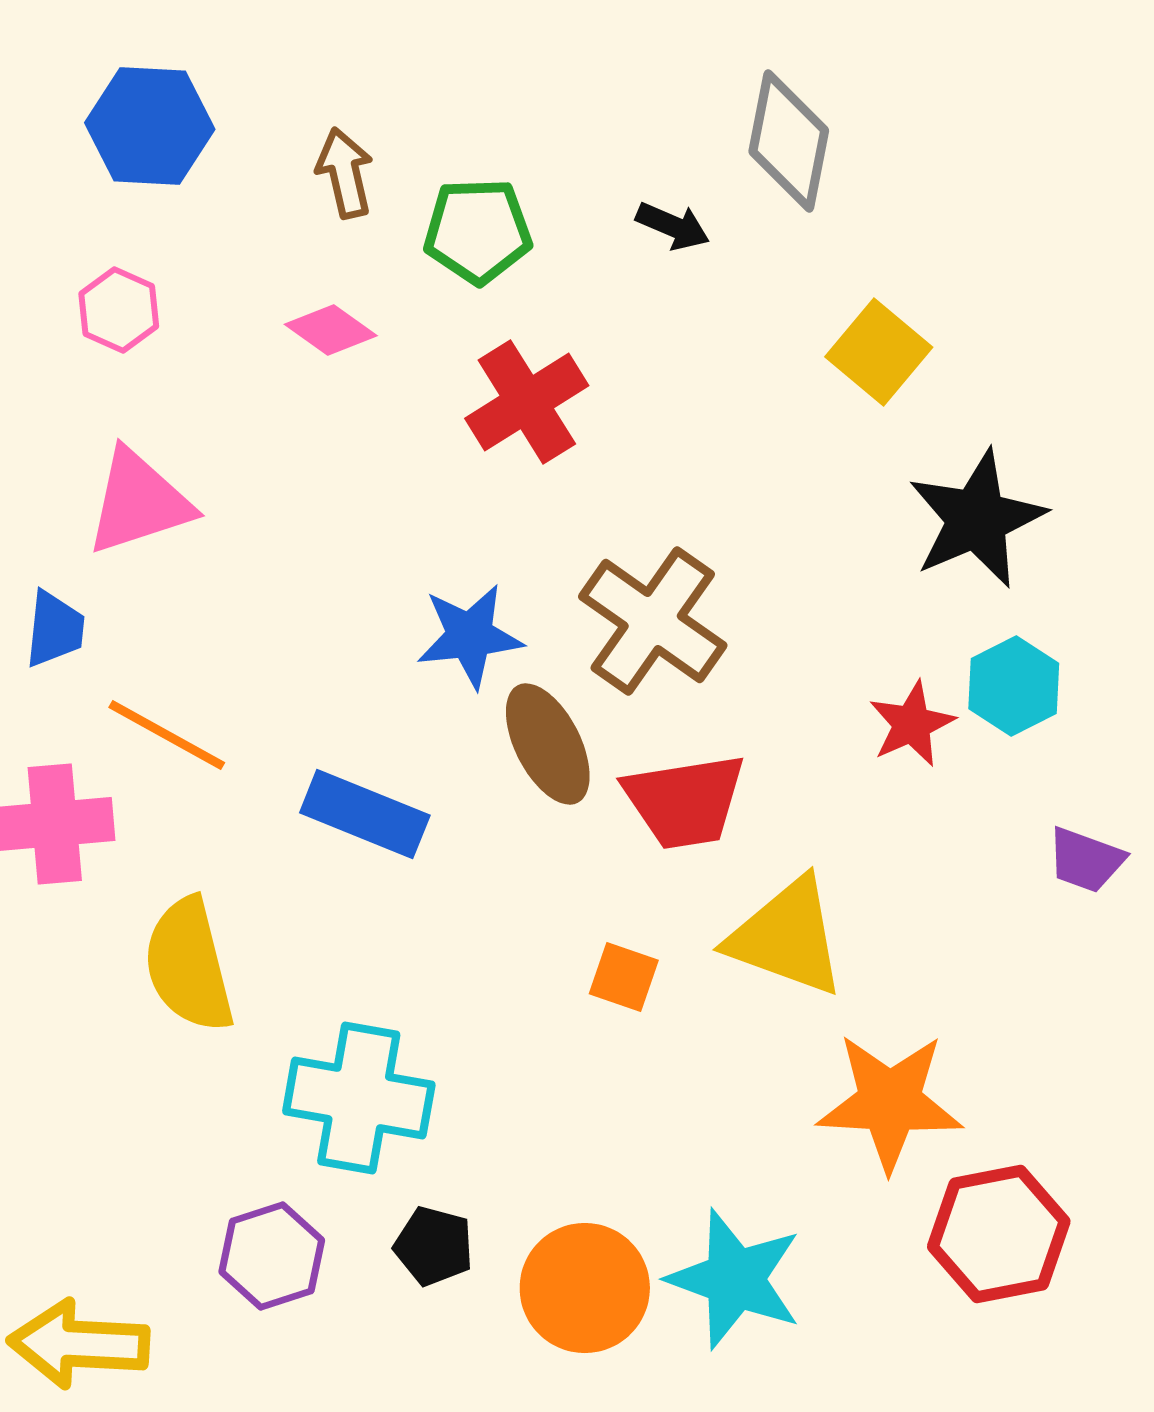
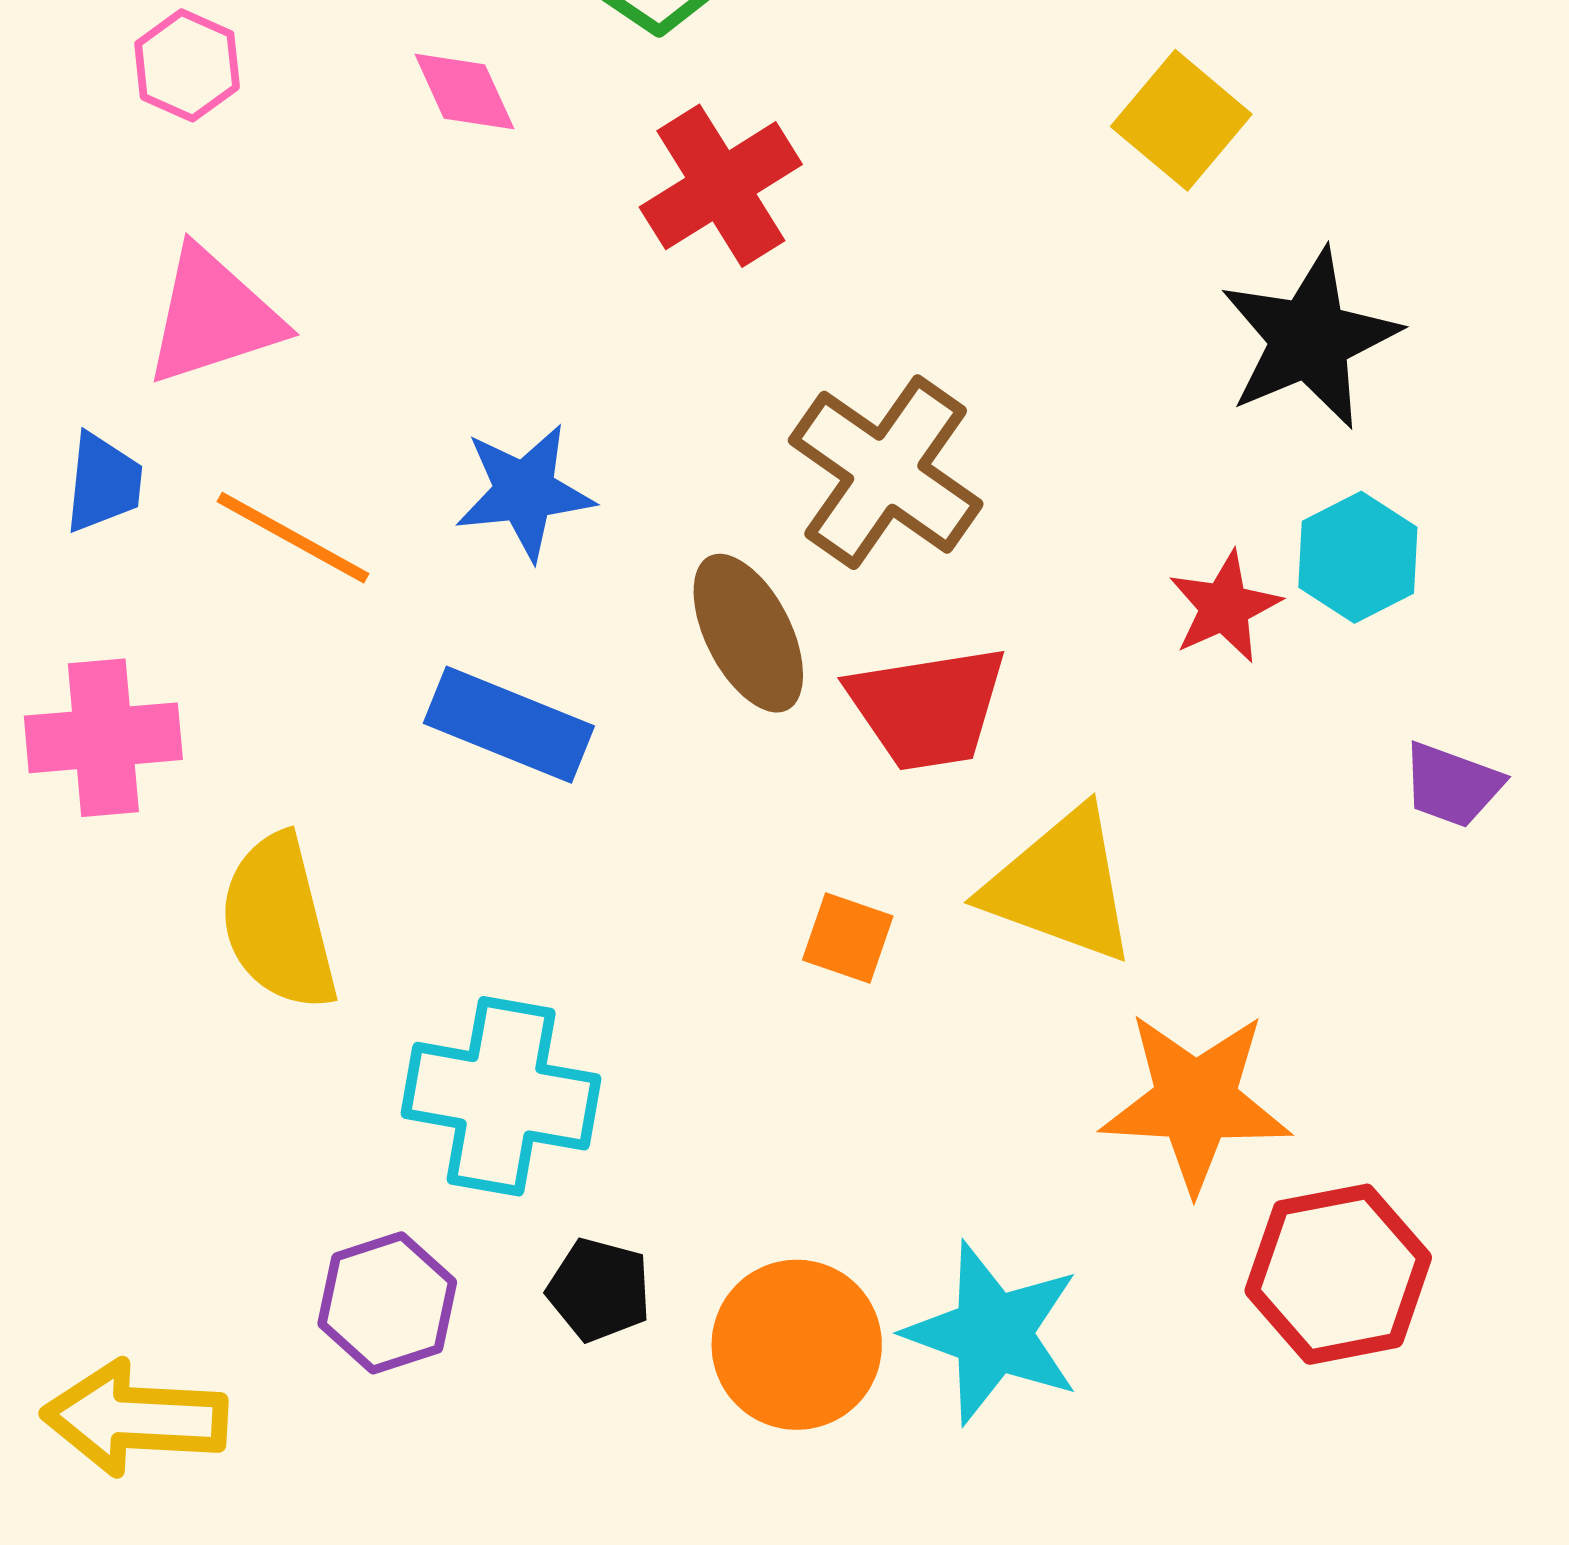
pink diamond: (331, 330) -> (464, 92), turned 30
blue star: (470, 636) -> (525, 492), moved
orange line: (167, 735) -> (293, 538), moved

